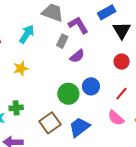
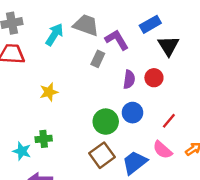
cyan arrow: (27, 34) -> (54, 34), moved
purple semicircle: (77, 56) -> (129, 79), moved, turned -42
red circle: (122, 62) -> (154, 78), moved
brown square: (50, 123) -> (102, 155), moved
blue trapezoid: (79, 127) -> (135, 162), moved

